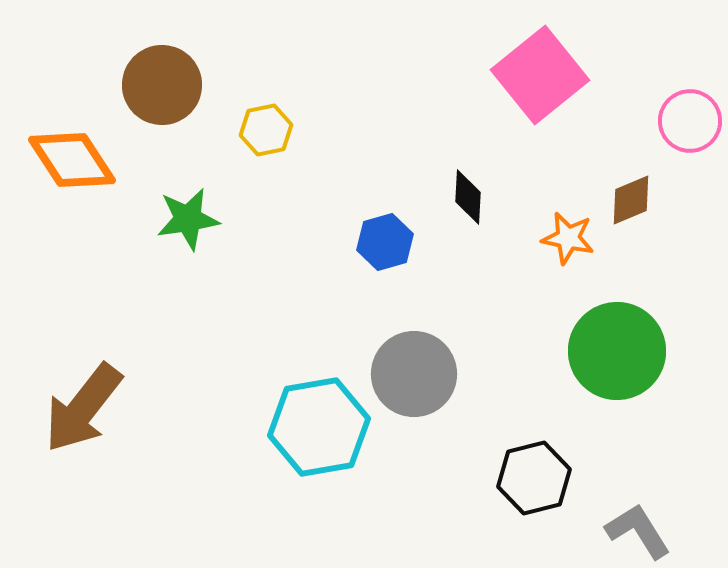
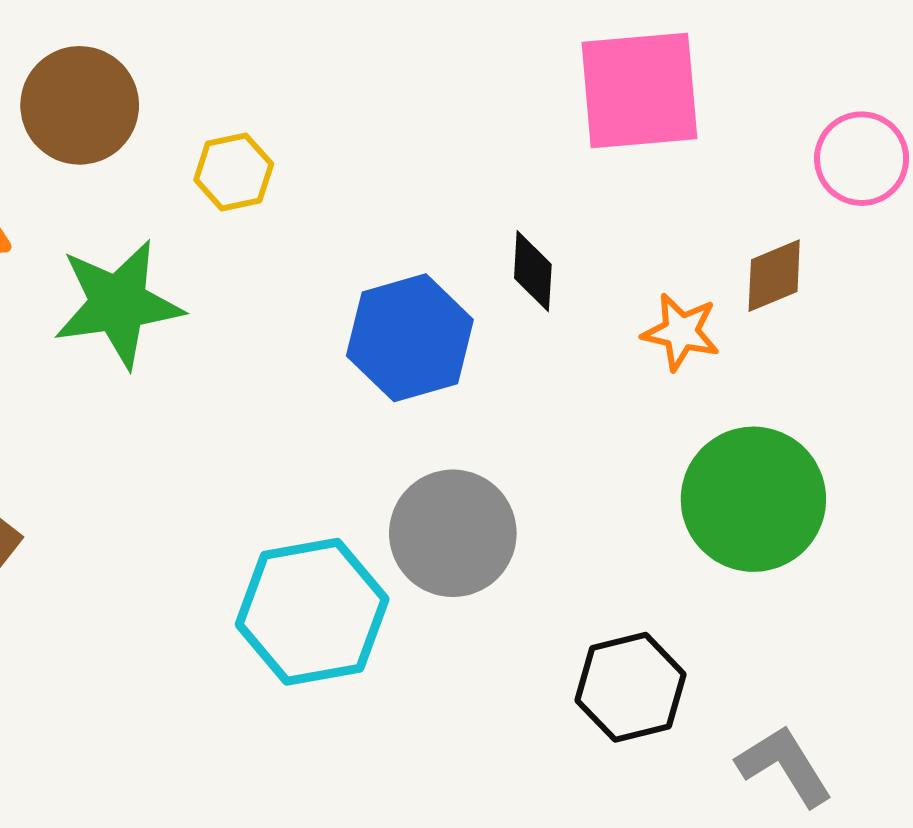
pink square: (540, 75) -> (639, 91), turned 34
green star: (188, 219) -> (118, 304), size x1.4
blue hexagon: (385, 242) -> (410, 338), size x1.5

